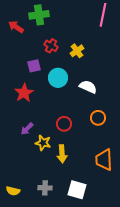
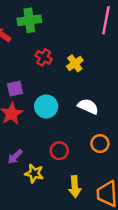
purple square: (34, 66) -> (15, 89), moved
cyan circle: (58, 78) -> (46, 106), moved
yellow arrow: (62, 154) -> (75, 187), moved

